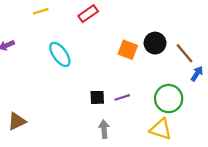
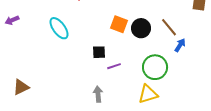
black circle: (155, 43) -> (141, 28), moved
black square: (97, 97) -> (99, 52), moved
yellow triangle: (161, 129) -> (148, 94), turned -35

